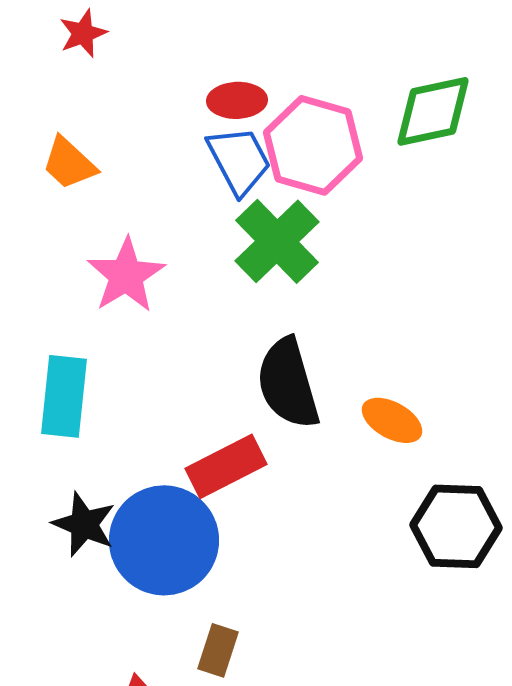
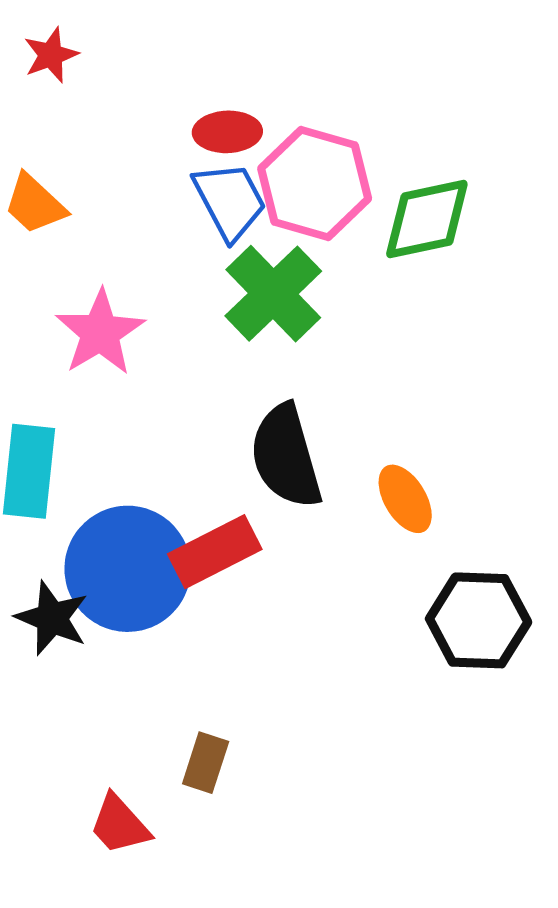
green diamond: (433, 111) -> (427, 219), moved
orange ellipse: (392, 420) -> (405, 499), turned 30
blue circle: (164, 540) -> (128, 569), moved

